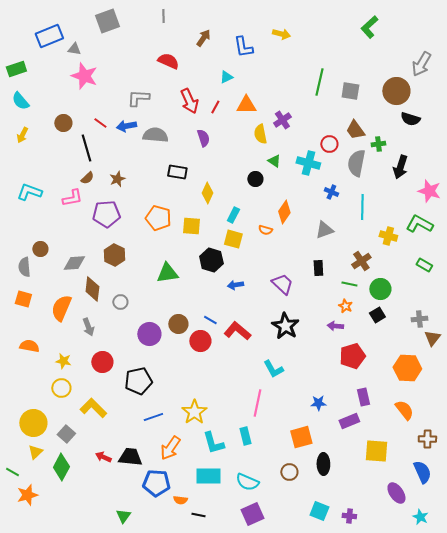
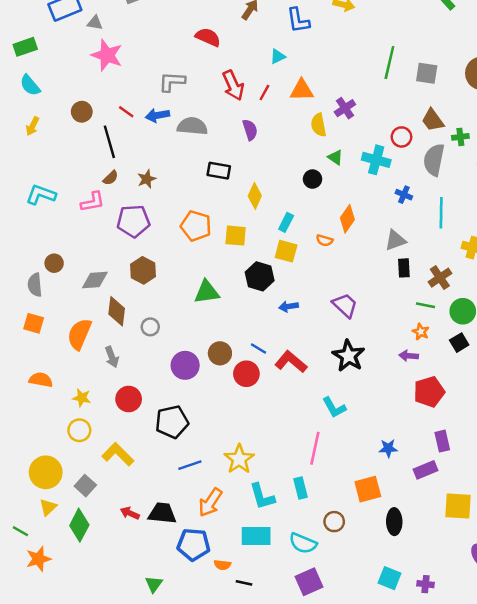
black rectangle: (318, 268) -> (404, 268), moved
brown circle: (289, 472) -> (334, 522), moved

